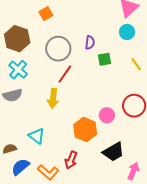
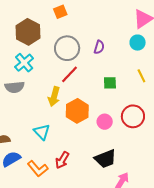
green square: (105, 59) -> (110, 83), moved
orange hexagon: (85, 129) -> (77, 111), moved
cyan triangle: (37, 136) -> (42, 132), moved

